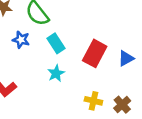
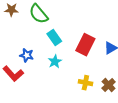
blue star: (21, 40) -> (27, 55), moved

